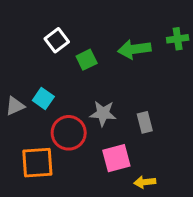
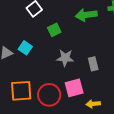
green square: (87, 60) -> (54, 30), moved
red circle: (69, 133) -> (49, 95), moved

